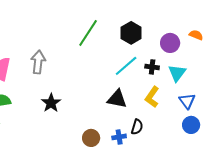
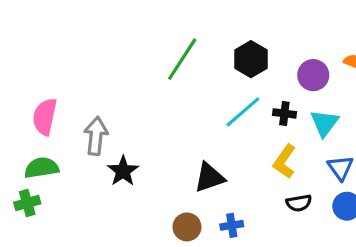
gray arrow: (38, 62) -> (96, 136), moved
black triangle: (117, 99) -> (209, 177), moved, turned -30
black semicircle: (137, 127) -> (299, 203), moved, turned 63

